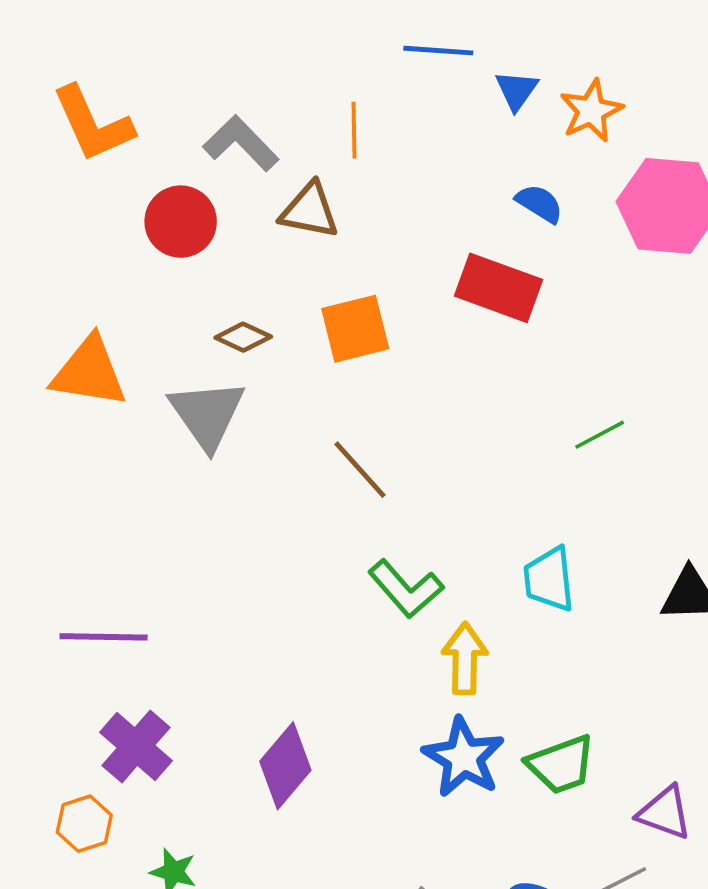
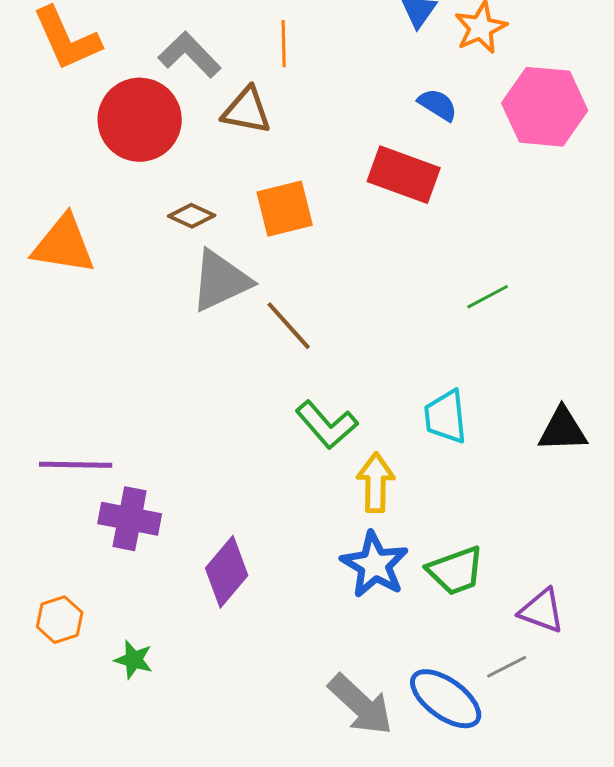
red circle: (181, 222) -> (140, 120), size x1.4
gray triangle: (207, 414) -> (221, 281), moved, turned 40
purple cross: (136, 747) -> (130, 519), moved, turned -30

